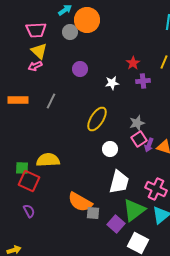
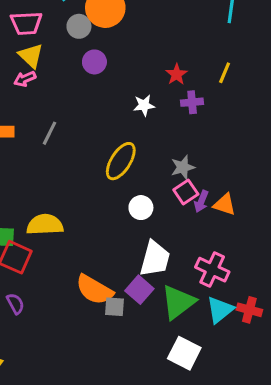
purple circle: (80, 69) -> (94, 62), moved
purple square: (116, 224) -> (139, 290), moved

